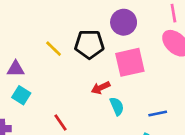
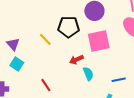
yellow line: (54, 49) -> (45, 39), moved
purple triangle: (16, 69) -> (13, 44), turned 48

